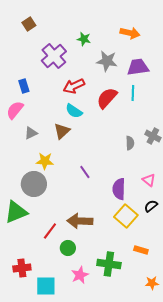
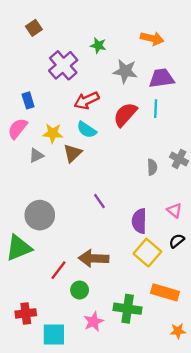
yellow star: (45, 161) -> (53, 133), moved
orange rectangle: (141, 250) -> (165, 292), size x1.6

